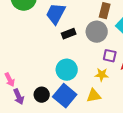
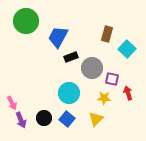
gray circle: (97, 32) -> (92, 68), moved
blue square: (65, 96) -> (67, 119), size x0.7
yellow triangle: (94, 96) -> (96, 119), turned -35

